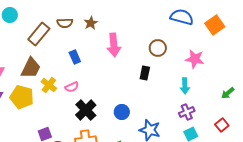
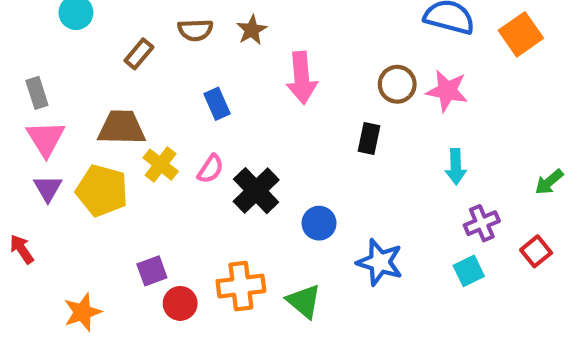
brown rectangle: (39, 34) -> (139, 54), size x0.6
pink star: (195, 59) -> (447, 91), moved
brown trapezoid: (31, 68) -> (122, 128), turned -115
pink semicircle: (72, 87) -> (211, 169), turned -32
black cross: (86, 110) -> (256, 191), moved
purple cross: (187, 112) -> (482, 223), moved

